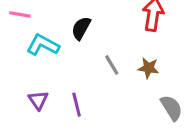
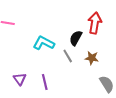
black semicircle: (81, 28) -> (76, 38), moved
cyan L-shape: (43, 45) -> (44, 43), moved

